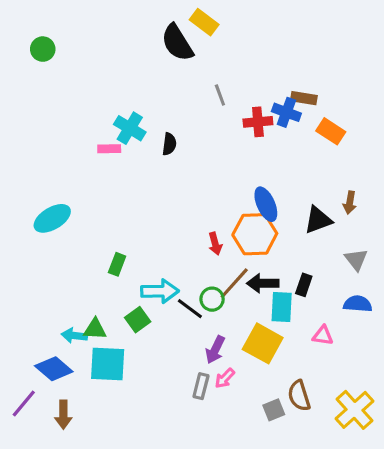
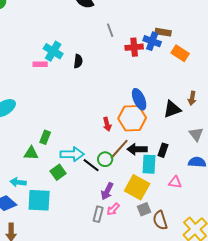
green triangle: (95, 329) -> (31, 153), moved
gray square: (274, 410) -> (144, 209), moved

